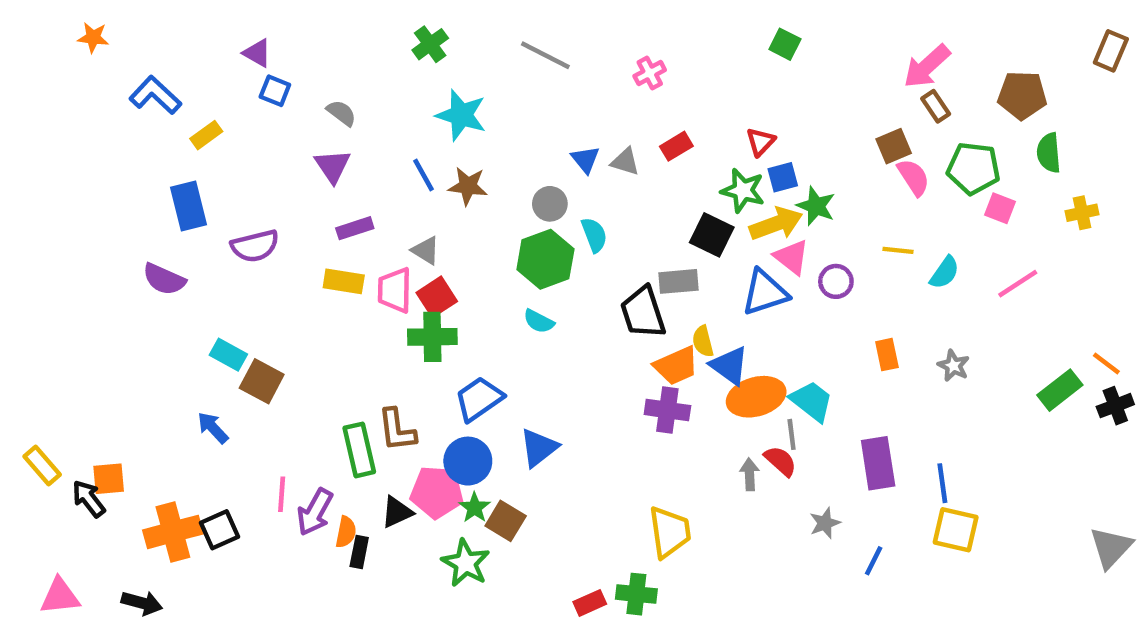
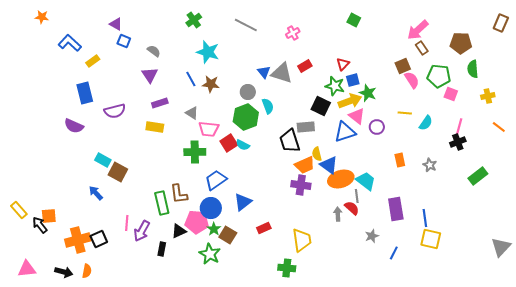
gray triangle: (625, 162) -> (282, 73), size x1.6
pink line: (1018, 284) -> (459, 128), turned -42
pink trapezoid: (395, 290) -> (209, 129), moved, turned -85
red square: (437, 297) -> (229, 143), moved
orange line: (1106, 363) -> (499, 127), moved
black cross: (1115, 406) -> (458, 142), moved
orange semicircle: (346, 532) -> (87, 271), moved
red rectangle: (590, 603) -> (264, 228), moved

